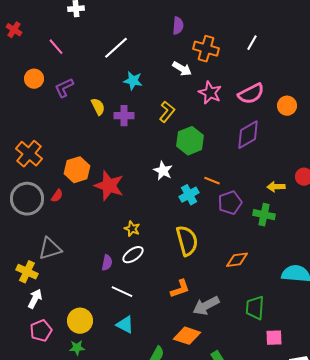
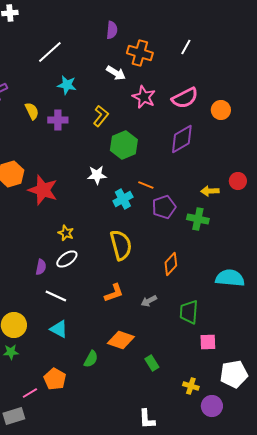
white star: (163, 171) -> (97, 175), turned -30
orange diamond: (237, 260) -> (171, 264), turned -40
gray arrow: (206, 306) -> (149, 301), moved, size x0.6

